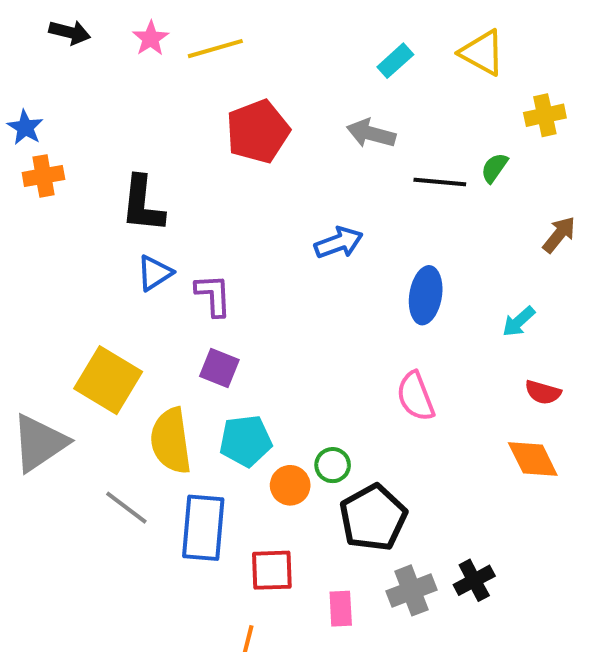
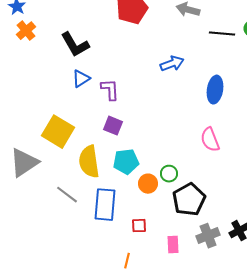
orange cross: (43, 176) -> (26, 31), turned -30
black L-shape: (143, 204) -> (75, 45), turned -36
red square: (272, 570) -> (139, 226), size x0.7

